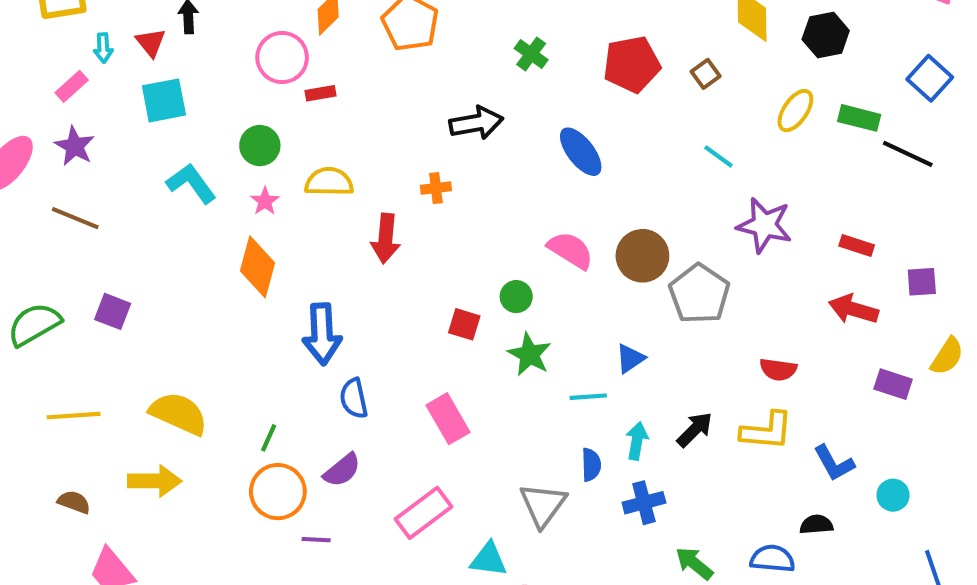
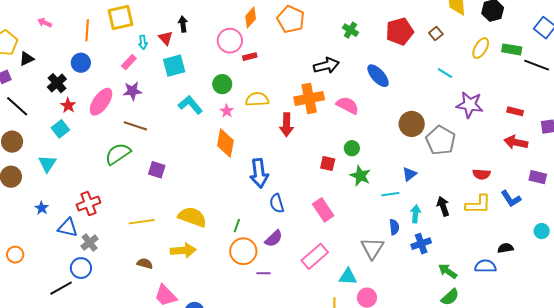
purple star: (75, 146) -> (132, 91), turned -30
orange cross: (436, 188) -> (309, 98), size x2.0
pink semicircle: (571, 250) -> (348, 105), moved
green semicircle: (34, 324) -> (118, 154), moved
black arrow: (695, 430) -> (443, 206), turned -60
blue L-shape: (834, 463) -> (511, 199), moved

